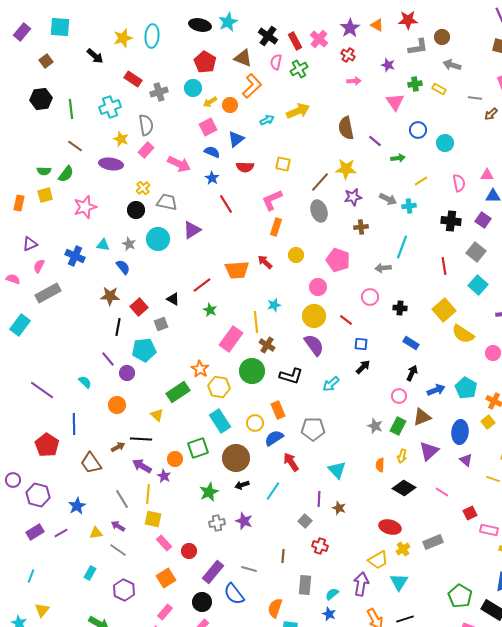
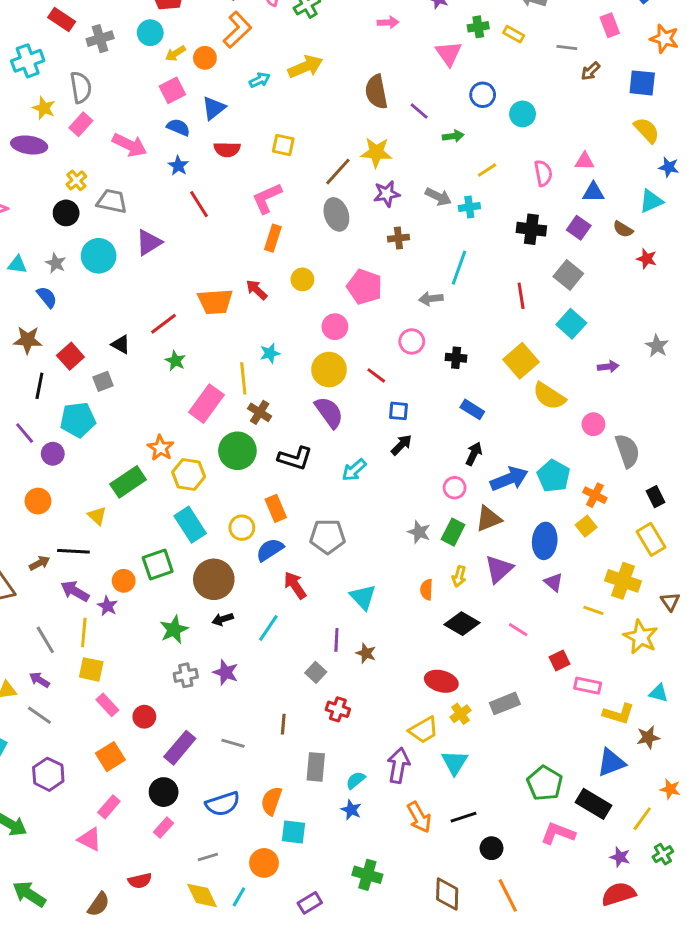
blue arrow: (436, 390) -> (509, 479), size x1.4
blue semicircle: (234, 594) -> (223, 804), moved, turned -70

